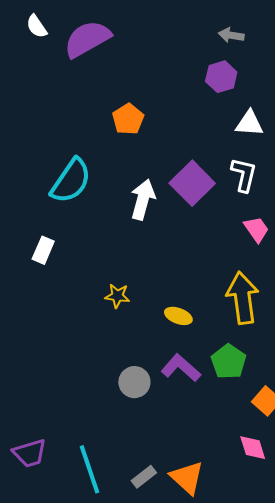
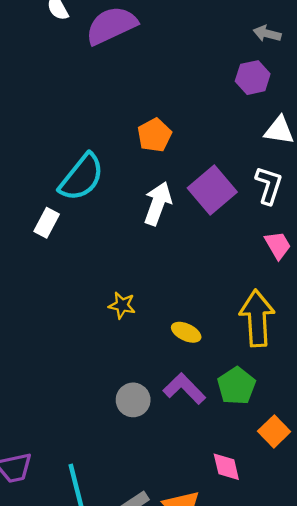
orange pentagon: (128, 119) -> (154, 135), moved
white rectangle: (43, 250) -> (47, 223), moved
pink diamond: (253, 448) -> (226, 467), moved

